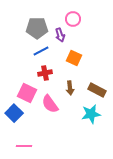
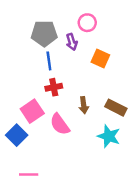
blue line: (41, 51) -> (49, 61), turned -70
orange square: (74, 58) -> (100, 59), moved
pink square: (27, 93) -> (32, 111), turned 30
cyan star: (91, 114) -> (109, 136), turned 30

